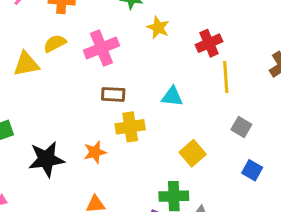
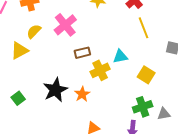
yellow line: (226, 77) -> (143, 28), moved
cyan triangle: (172, 97) -> (120, 56), moved
black star: (46, 159) -> (55, 90), moved

